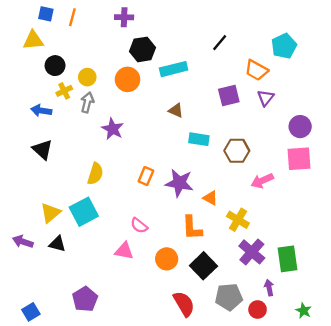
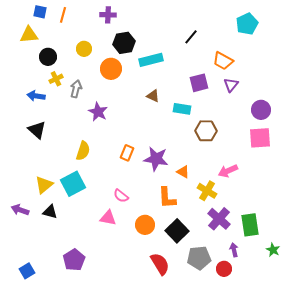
cyan pentagon: (284, 46) -> (247, 24), moved
yellow circle: (87, 77) -> (84, 49), moved
cyan rectangle: (199, 139) -> (182, 109), moved
pink arrow: (262, 181) -> (228, 171), moved
green star: (304, 311) -> (273, 250), moved

